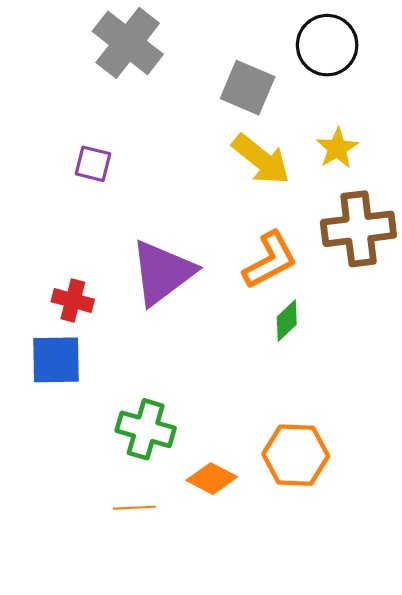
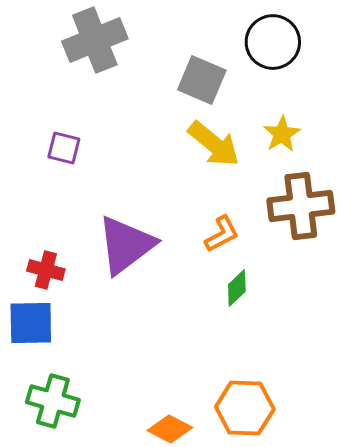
gray cross: (128, 43) -> (95, 40), turned 30
orange L-shape: (270, 260) -> (222, 234), size x0.7
green cross: (146, 429) -> (53, 401), moved

